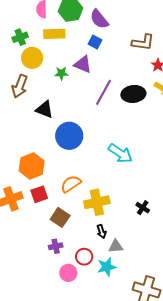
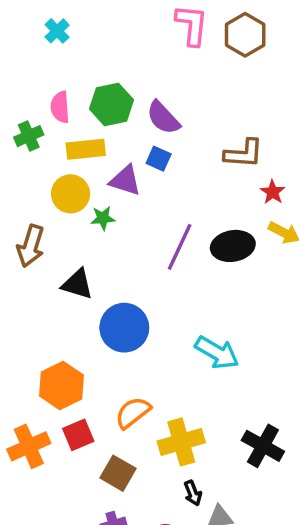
green cross: (20, 37) -> (29, 136), moved
yellow circle: (32, 58) -> (71, 194), moved
purple triangle: (83, 64) -> (125, 180), moved
black cross: (143, 208) -> (263, 446), size x1.6

